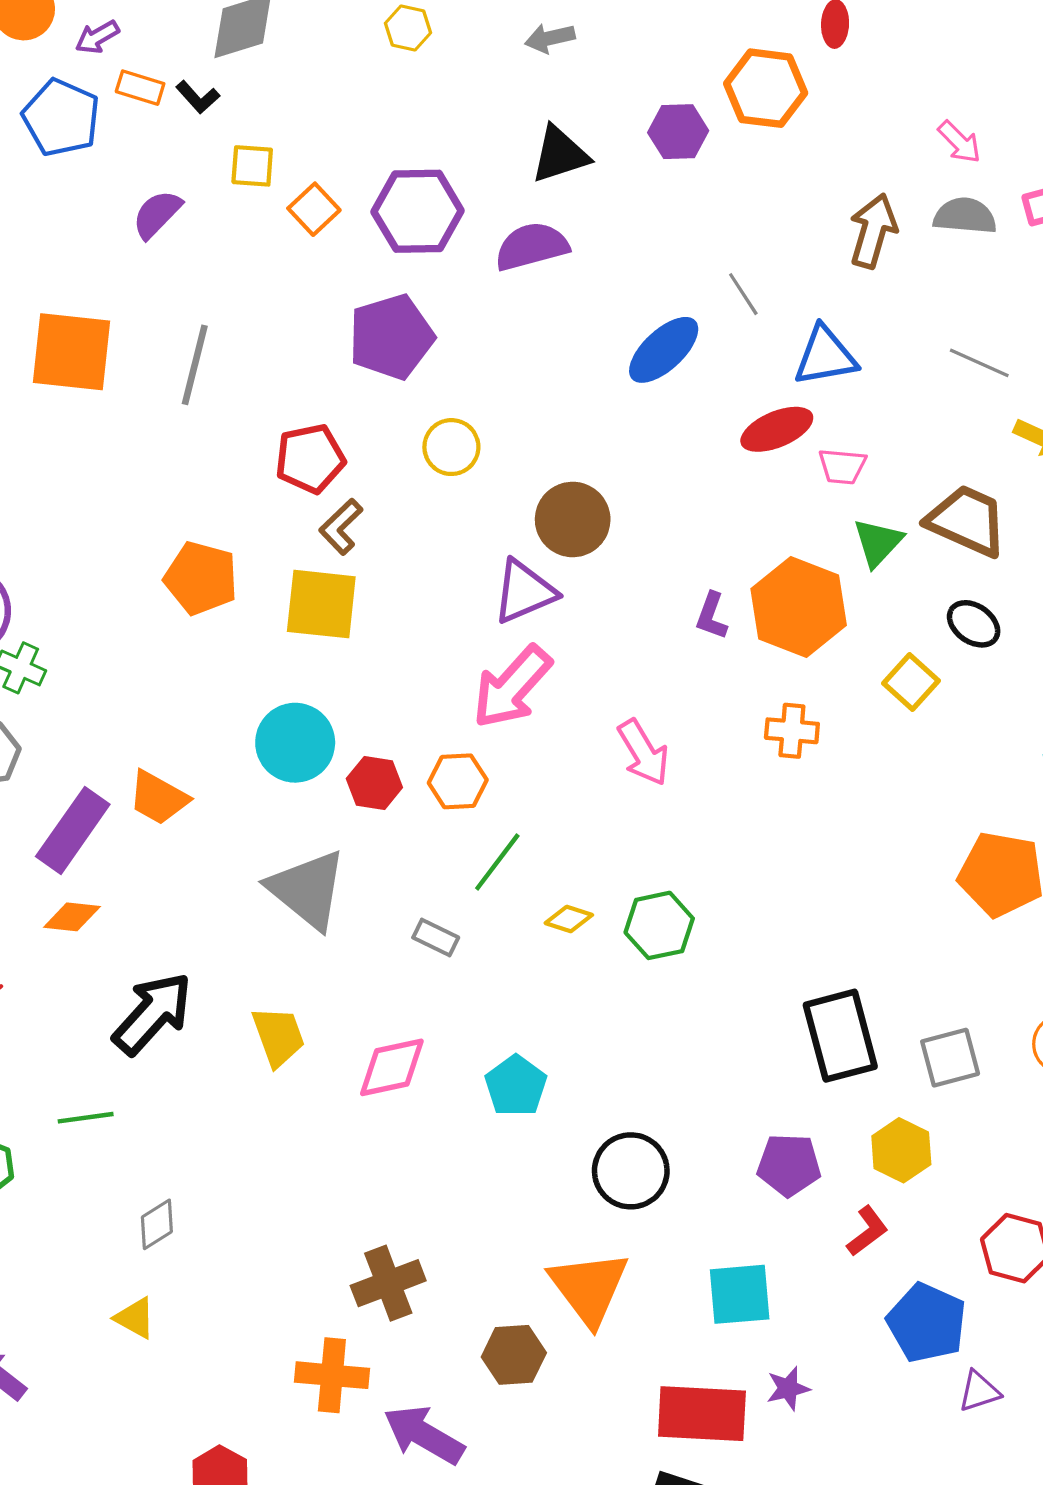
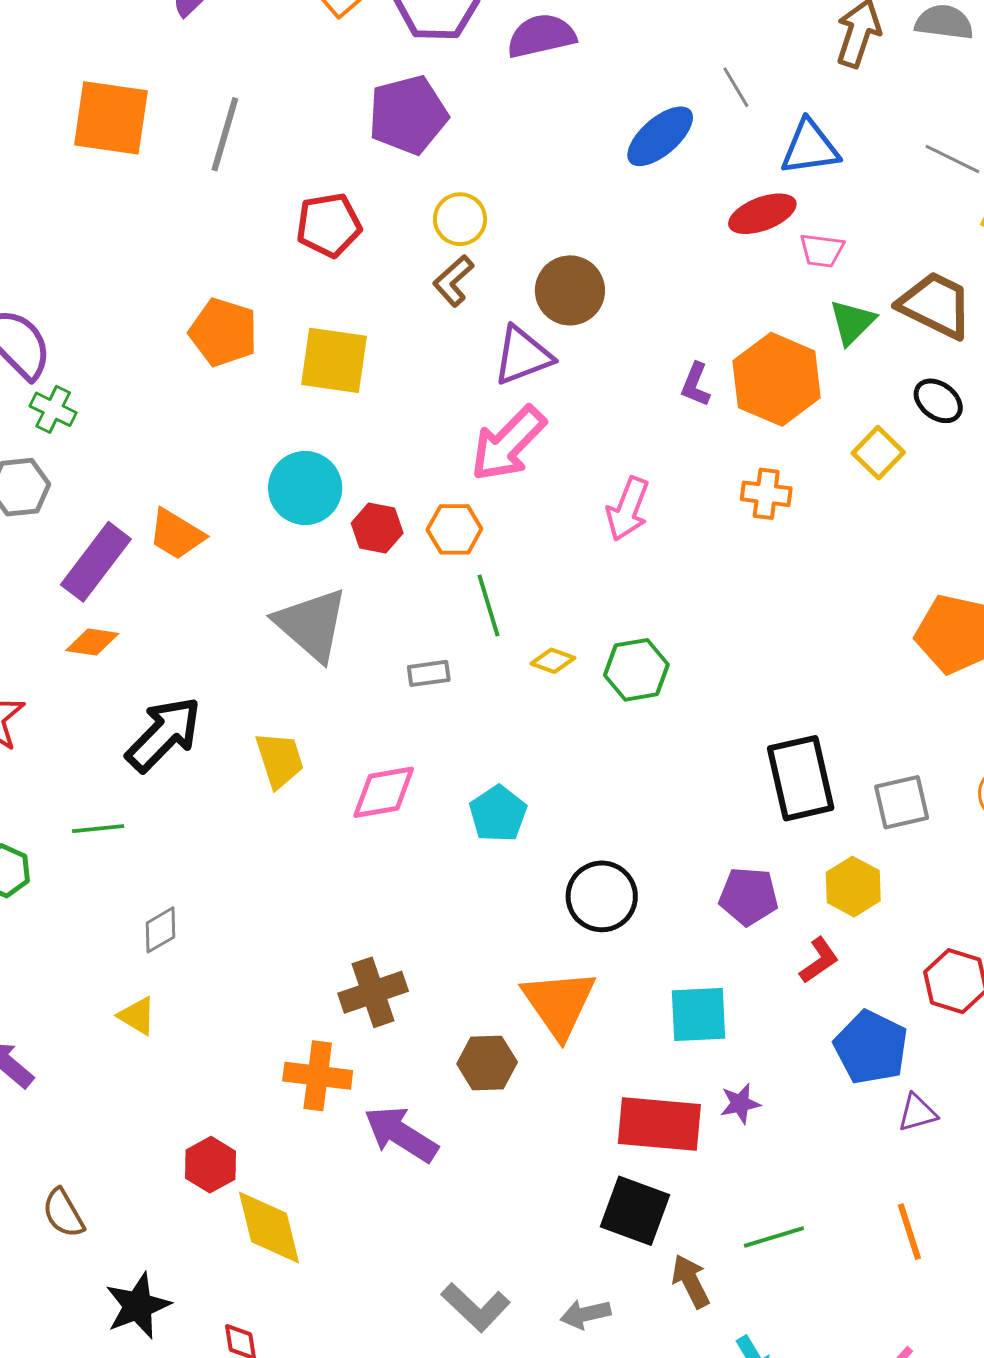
brown L-shape: (341, 527) -> (453, 281), moved
pink arrow: (643, 753) -> (628, 509), turned 50
green line: (497, 862) -> (488, 605), turned -56
gray rectangle: (436, 938) -> (429, 673), turned -36

